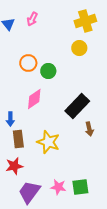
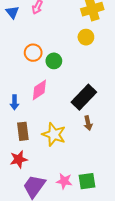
blue arrow: (10, 119) -> (14, 102), moved
brown arrow: (89, 129) -> (88, 123), moved

